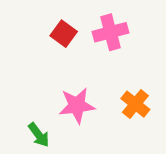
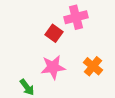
red square: (64, 34) -> (54, 33), moved

